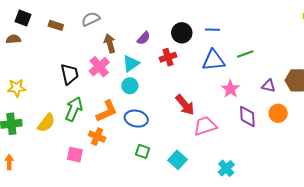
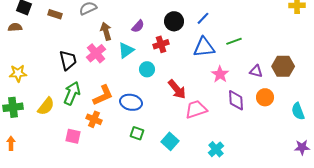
blue line: (212, 30) -> (203, 18), turned -48
cyan circle: (130, 86) -> (147, 69), moved

